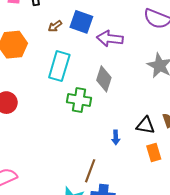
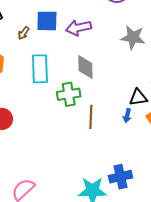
blue arrow: (116, 137) -> (127, 116), moved, turned 32
brown line: (90, 171) -> (91, 117), moved

